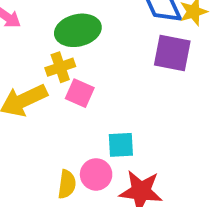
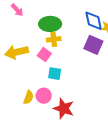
yellow cross: (60, 67) -> (54, 39), moved
cyan square: (121, 145) -> (55, 74), moved

